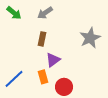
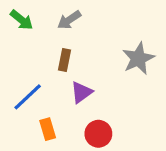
orange rectangle: (43, 77) -> (48, 129), moved
blue line: (14, 79) -> (28, 97), moved

